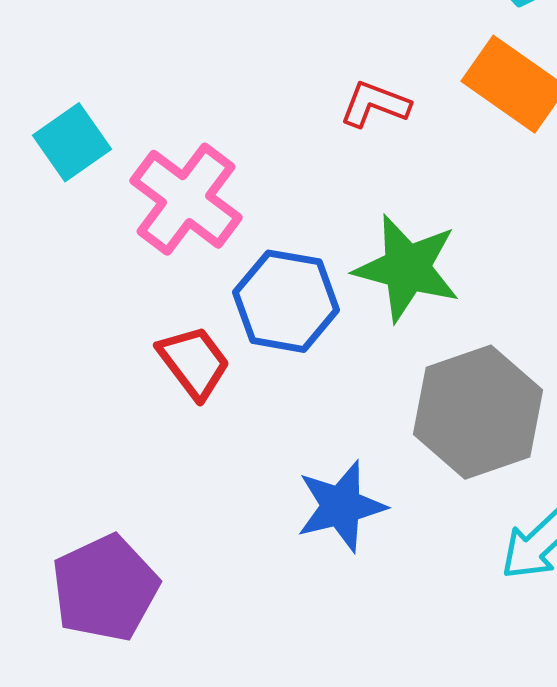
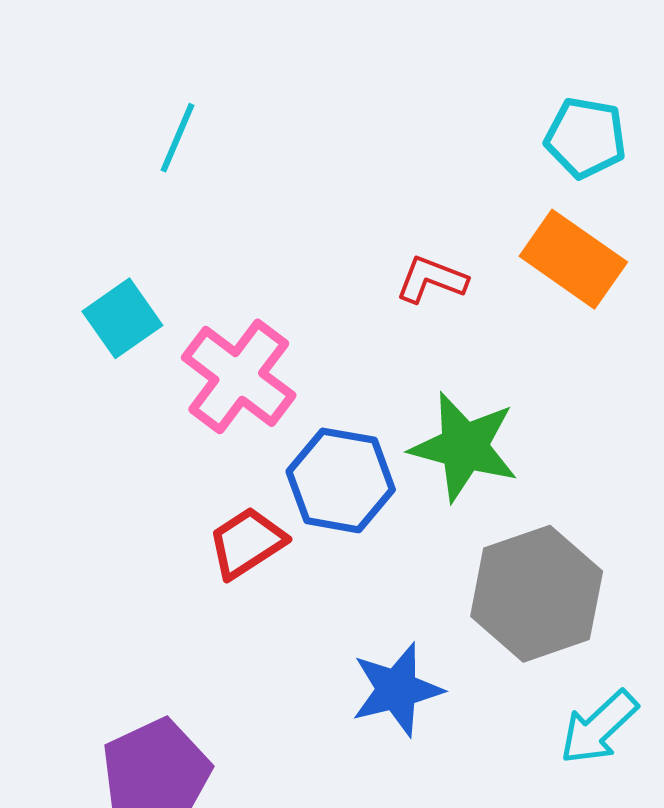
red trapezoid: (194, 362) -> (247, 543), turned -86

